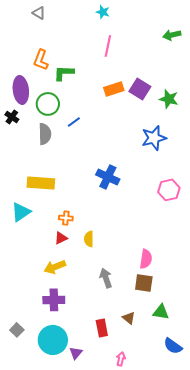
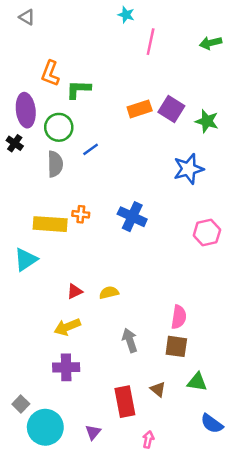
gray triangle: (39, 13) -> (27, 17), moved
pink line: (108, 46) -> (151, 42), moved
orange cross: (66, 218) -> (81, 214), moved
yellow semicircle: (89, 239) -> (109, 293), turned 77
red rectangle: (102, 328) -> (125, 402), size x1.4
cyan circle: (53, 340) -> (45, 427), moved

